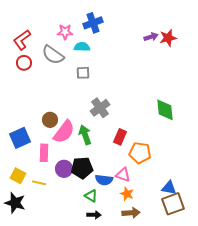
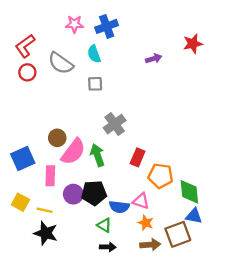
pink star: (65, 32) -> (74, 24), moved
purple arrow: (151, 37) -> (154, 59), moved
cyan semicircle: (82, 47) -> (94, 54), turned -112
green diamond: (165, 110) -> (189, 192), moved
black star: (15, 203) -> (46, 233), moved
brown square: (173, 204) -> (178, 234), moved

